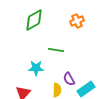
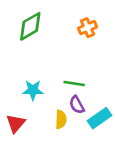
green line: (56, 50) -> (74, 83), moved

